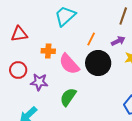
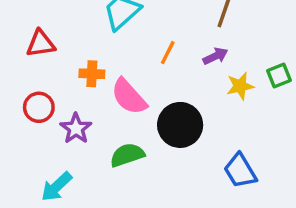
black circle: (98, 63) -> (180, 125), moved
purple star: (39, 82) -> (76, 128), turned 30
green semicircle: (68, 97) -> (127, 155), turned 36

